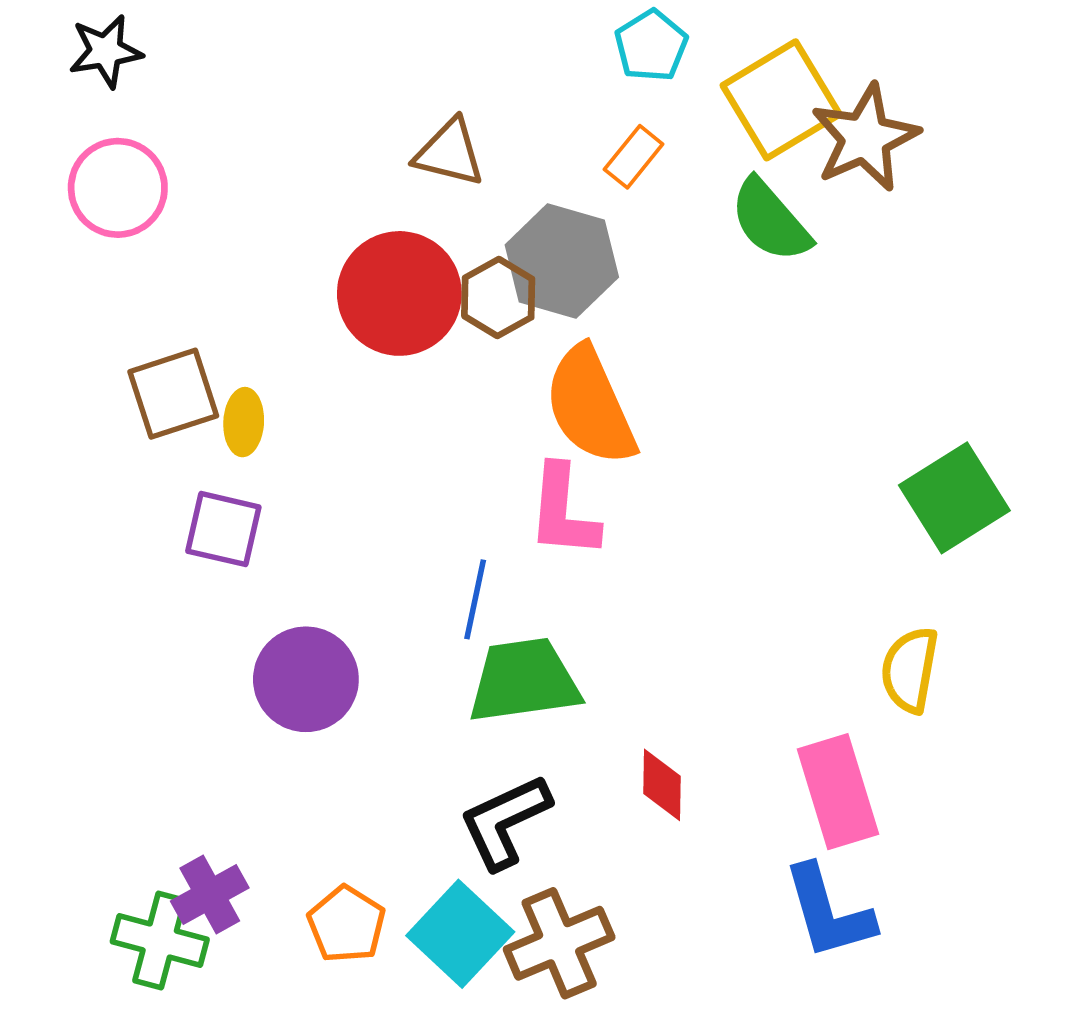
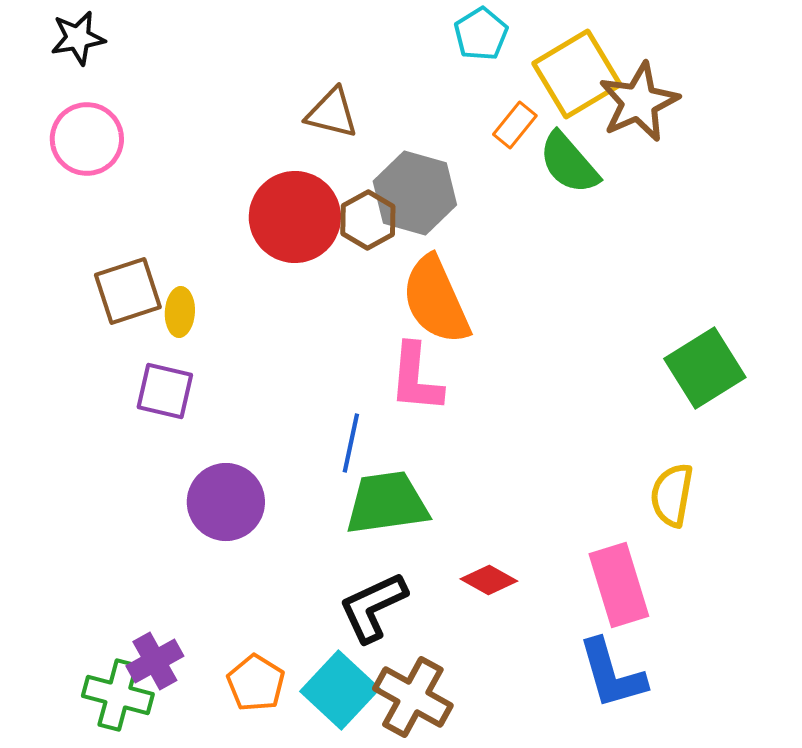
orange rectangle: (634, 157) -> (515, 125), moved
red diamond: (662, 785) -> (489, 580), turned -62
brown cross: (559, 943) -> (413, 697), turned -38

